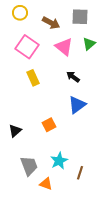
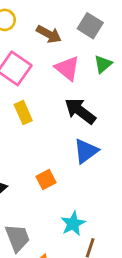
gray square: (80, 17) -> (90, 26), turned 30
black arrow: (73, 77) -> (80, 111), size x1.6
cyan star: (59, 161) -> (73, 224), moved

